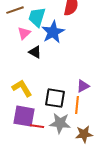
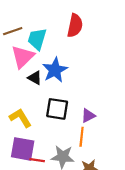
blue star: (53, 32) -> (55, 70), moved
pink triangle: (24, 33) -> (23, 57), size x1.6
black square: (55, 98) -> (57, 109), moved

